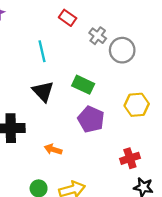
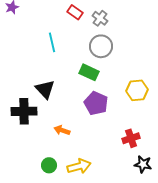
gray cross: (98, 36) -> (100, 18), moved
gray circle: (122, 50) -> (101, 46), moved
black triangle: (43, 91) -> (45, 89), moved

